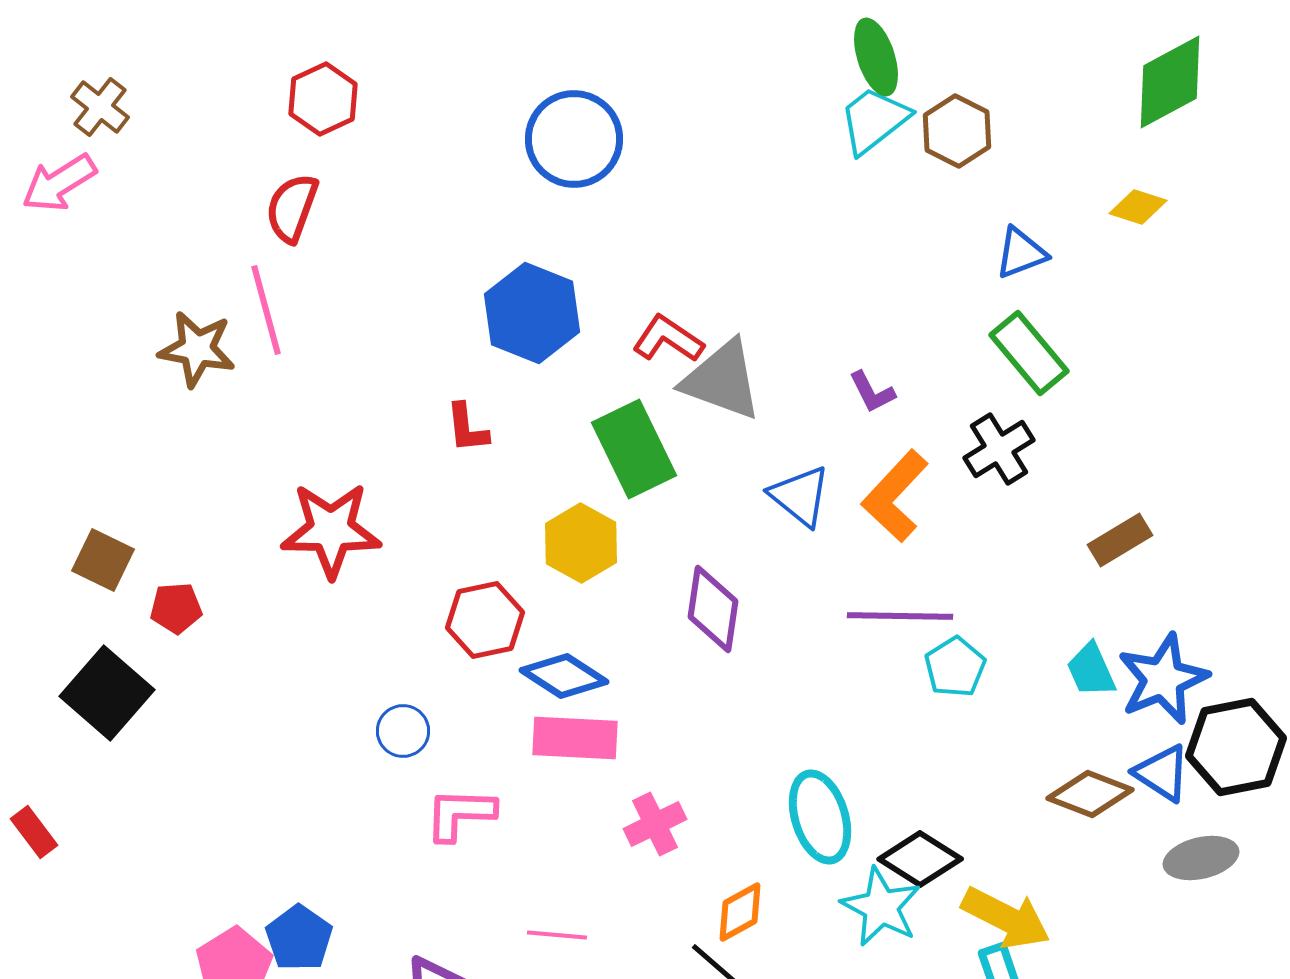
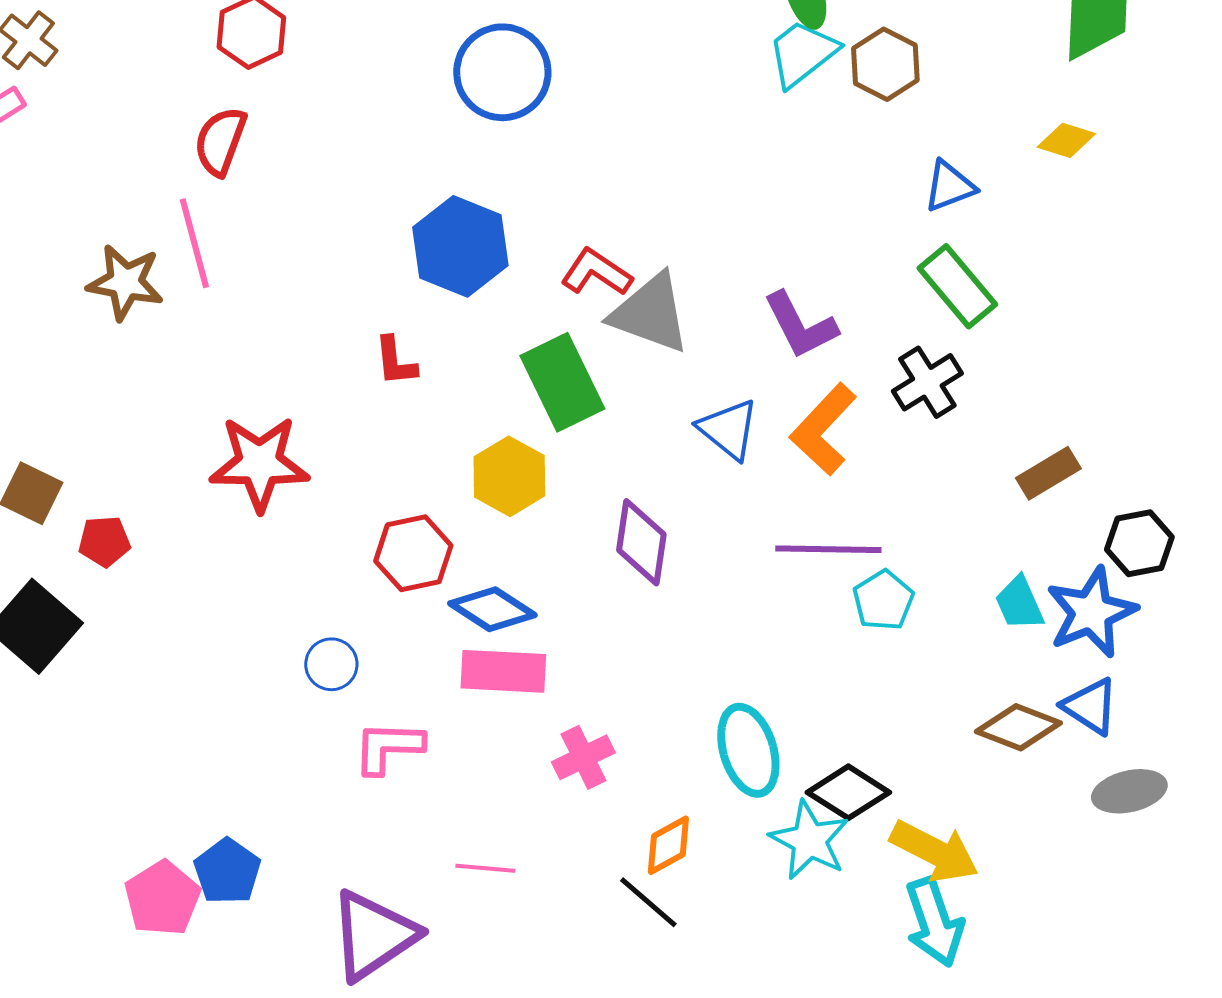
purple L-shape: (872, 392) -> (800, 325), size x1.6
black hexagon: (1236, 747) -> (1139, 543), moved, size x0.7

